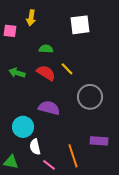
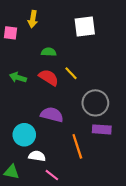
purple rectangle: (99, 141) -> (102, 129), moved
white semicircle: (35, 147) -> (37, 156), turned 112
orange line: (73, 156) -> (77, 146), moved

